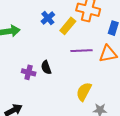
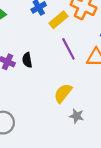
purple line: (82, 51) -> (68, 49), turned 55

